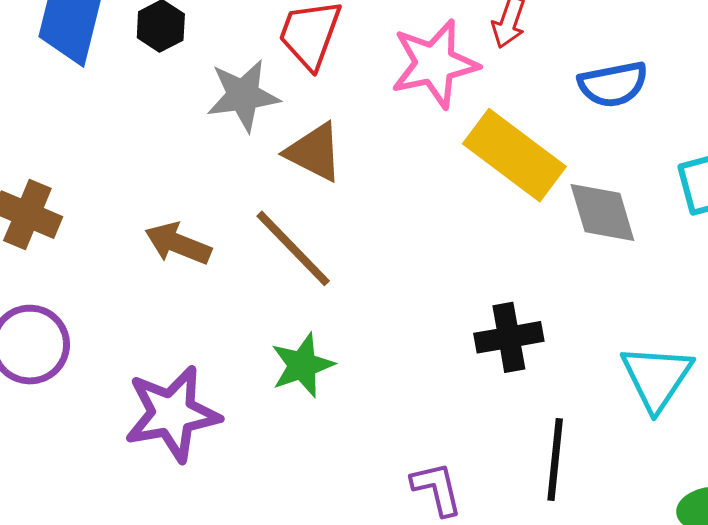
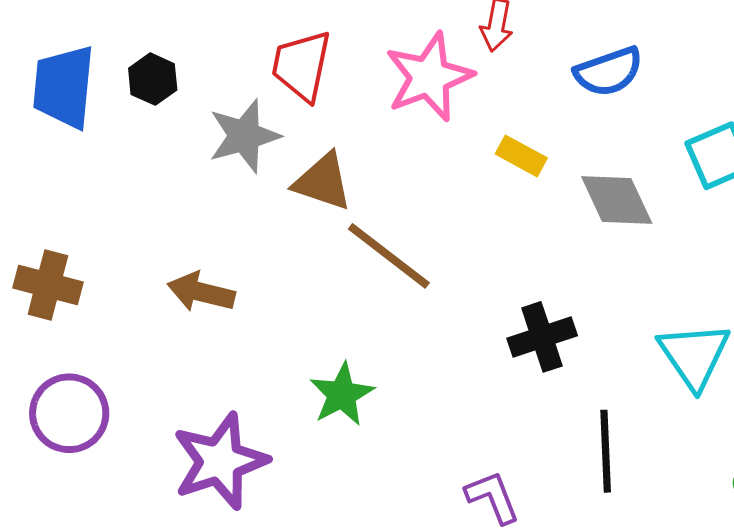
yellow rectangle: (514, 155) -> (521, 156), size x0.5
brown line: (293, 248) -> (389, 256), moved

